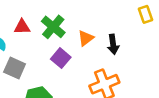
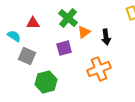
green cross: (53, 27) -> (68, 18), moved
purple square: (61, 58) -> (64, 48), turned 35

